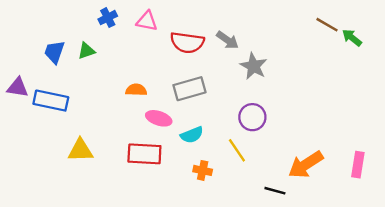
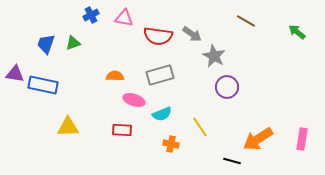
brown line: (327, 25) -> (246, 21), moved
purple circle: (252, 117) -> (227, 87), moved
red rectangle: (144, 154) -> (122, 130), size x0.7

